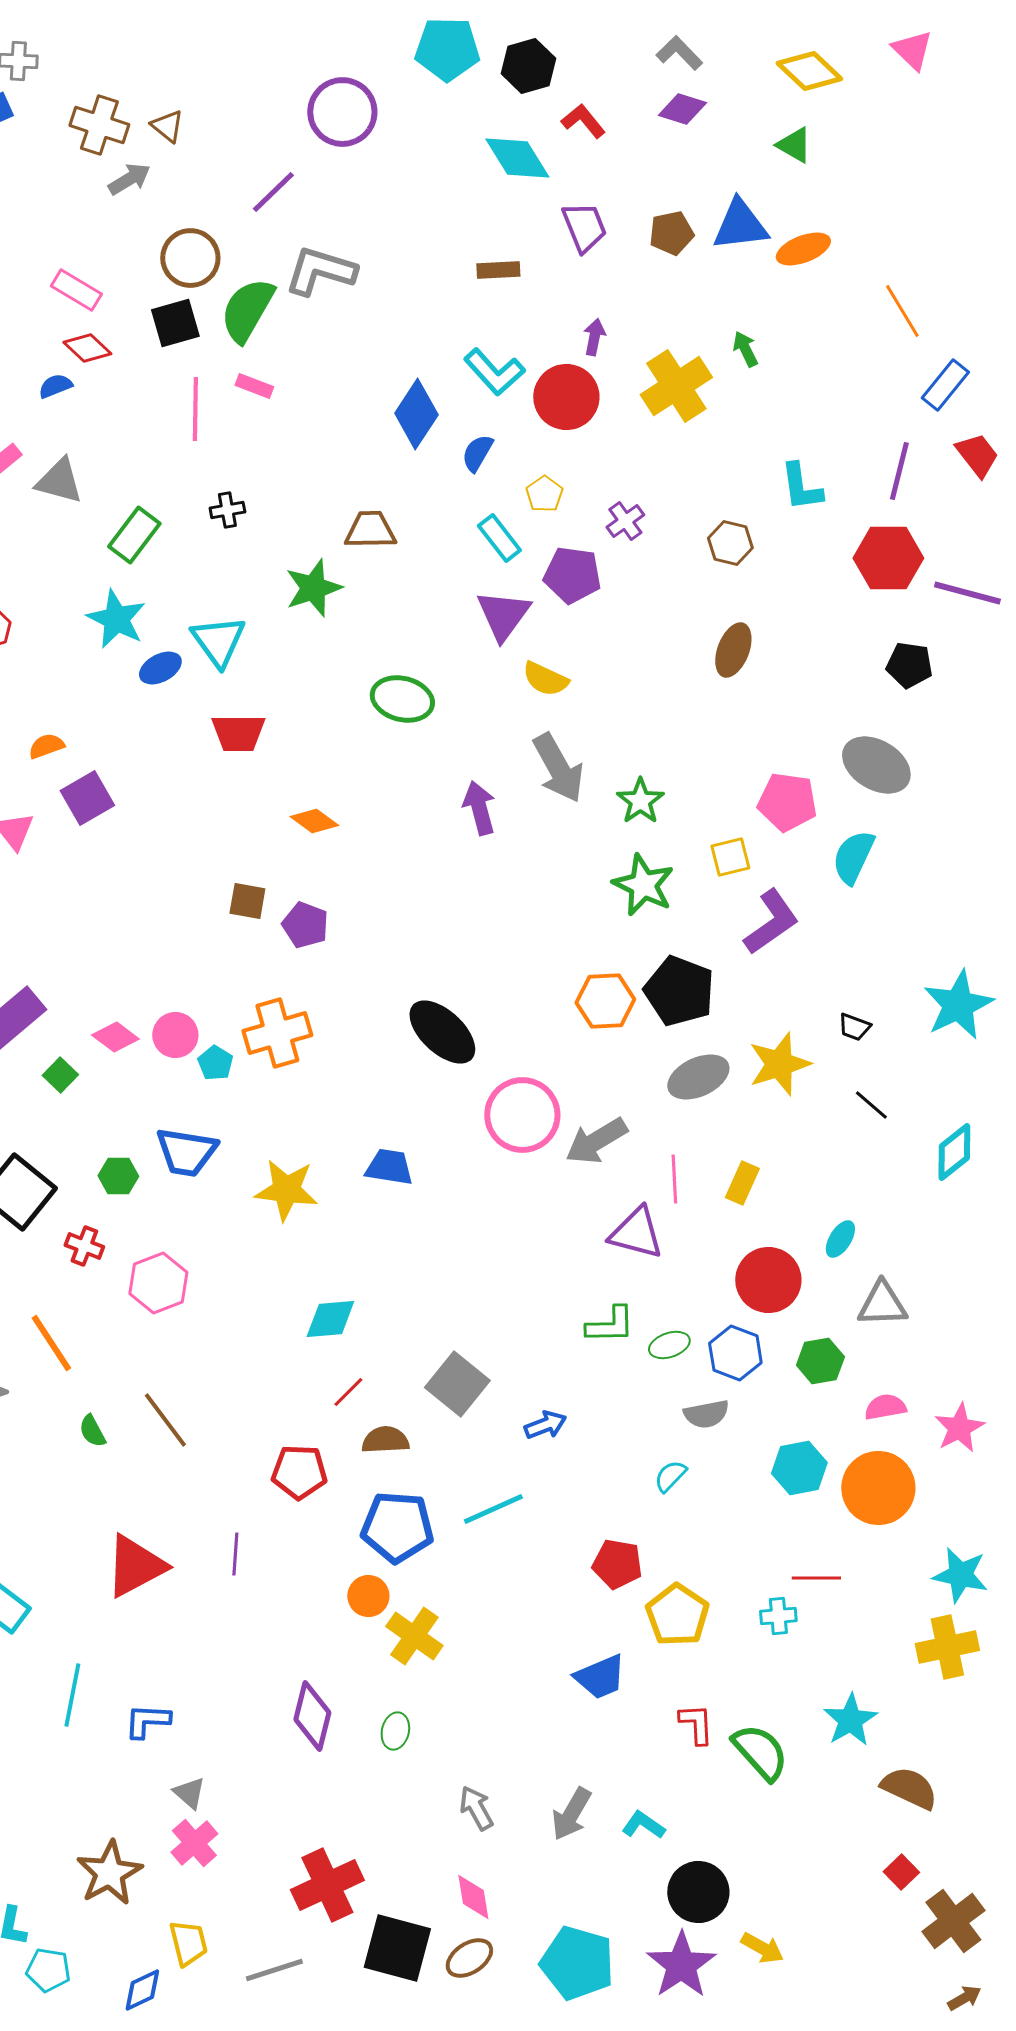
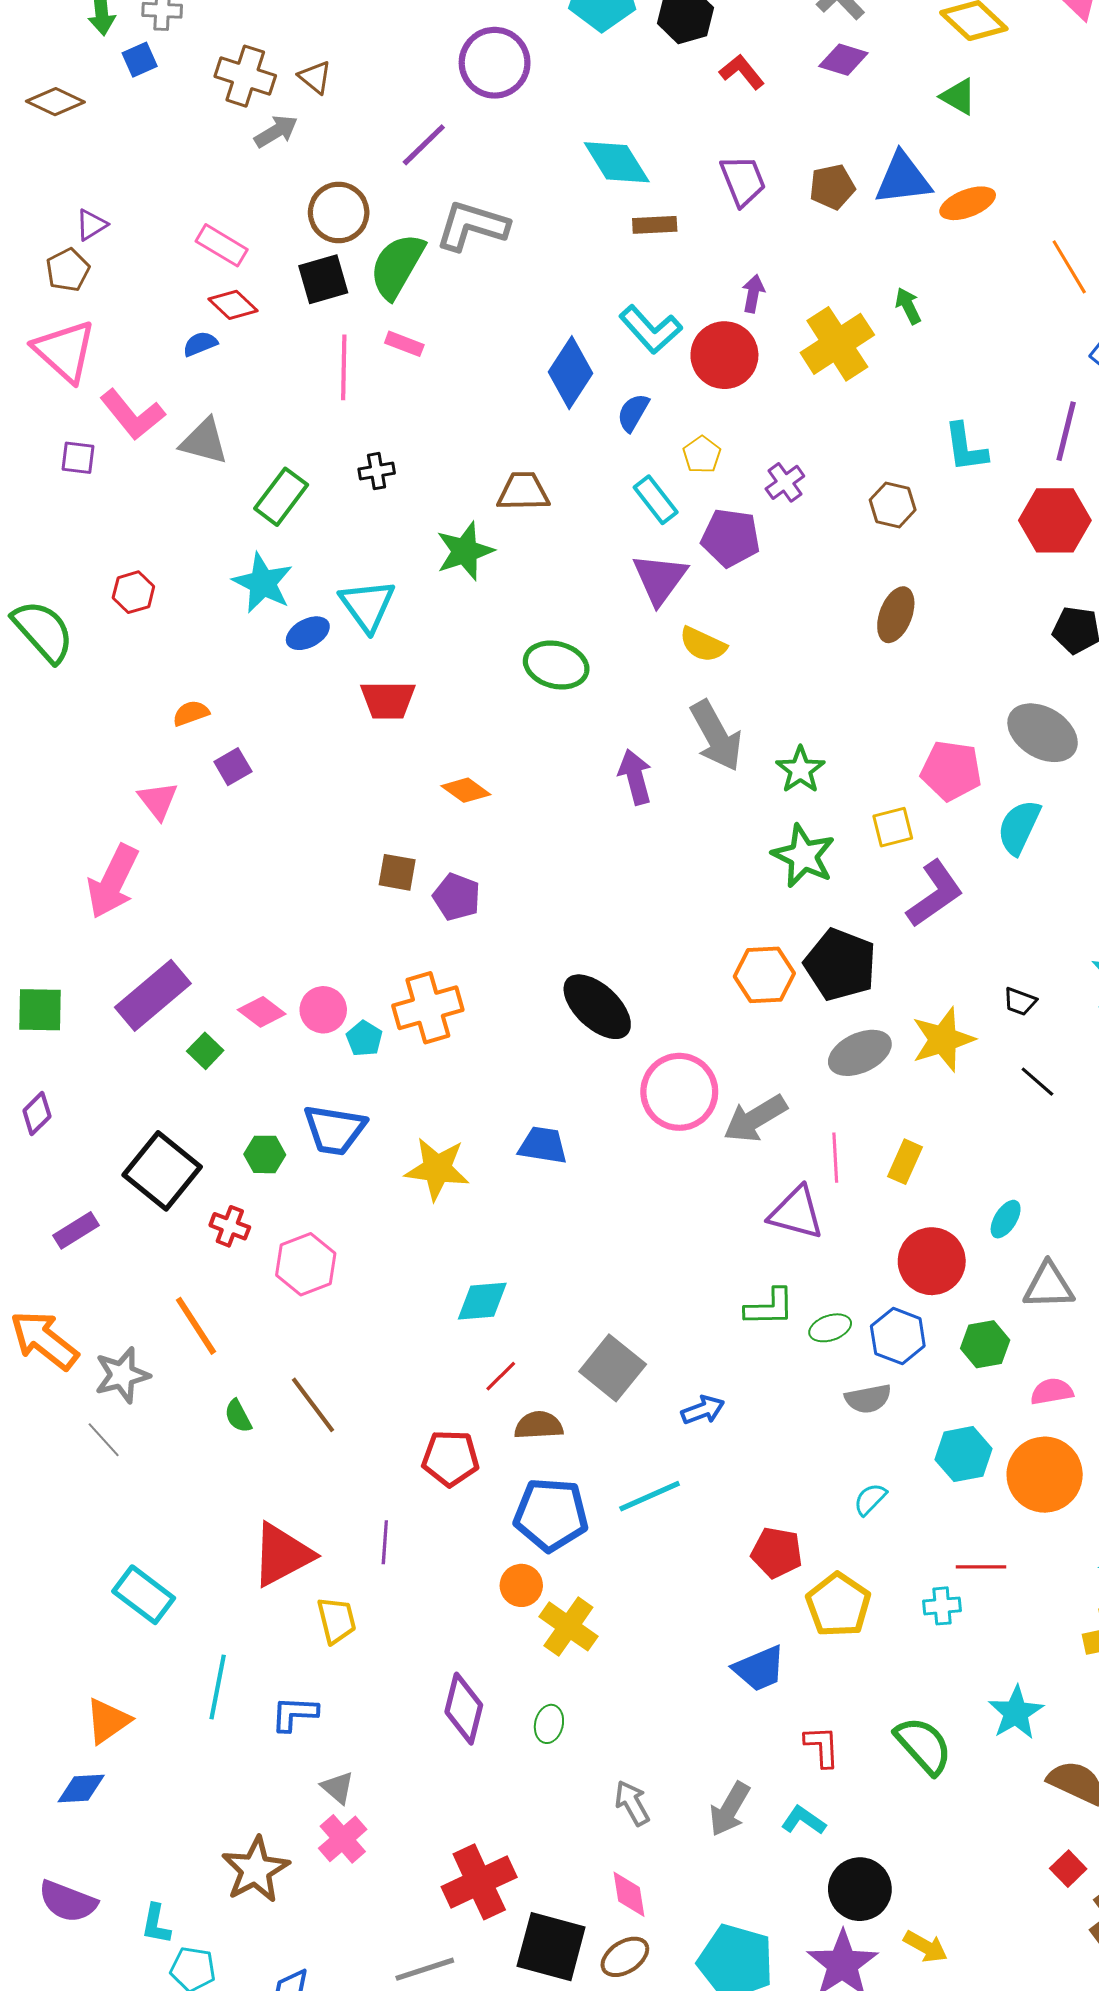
cyan diamond: (517, 158) -> (617, 162), moved
purple square: (87, 798) -> (233, 767), size x0.7
cyan semicircle: (670, 1476) -> (870, 1499), moved
red L-shape: (696, 1724) -> (822, 1747), moved
yellow trapezoid: (188, 1943) -> (337, 1620), moved

